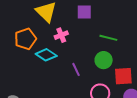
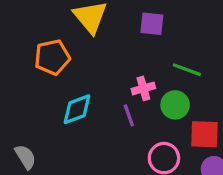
pink cross: (61, 35) -> (143, 88), moved
cyan diamond: (46, 55) -> (77, 109), moved, turned -60

